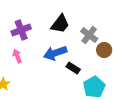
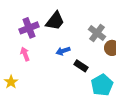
black trapezoid: (60, 24) -> (55, 21), moved
blue arrow: (55, 53) -> (63, 51), size x0.6

